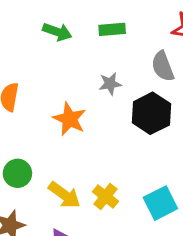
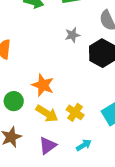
orange star: (70, 119) -> (43, 85), moved

